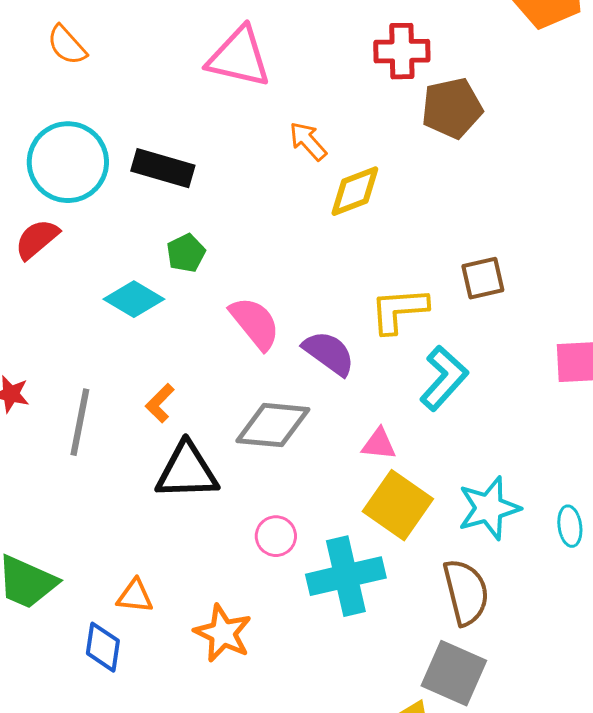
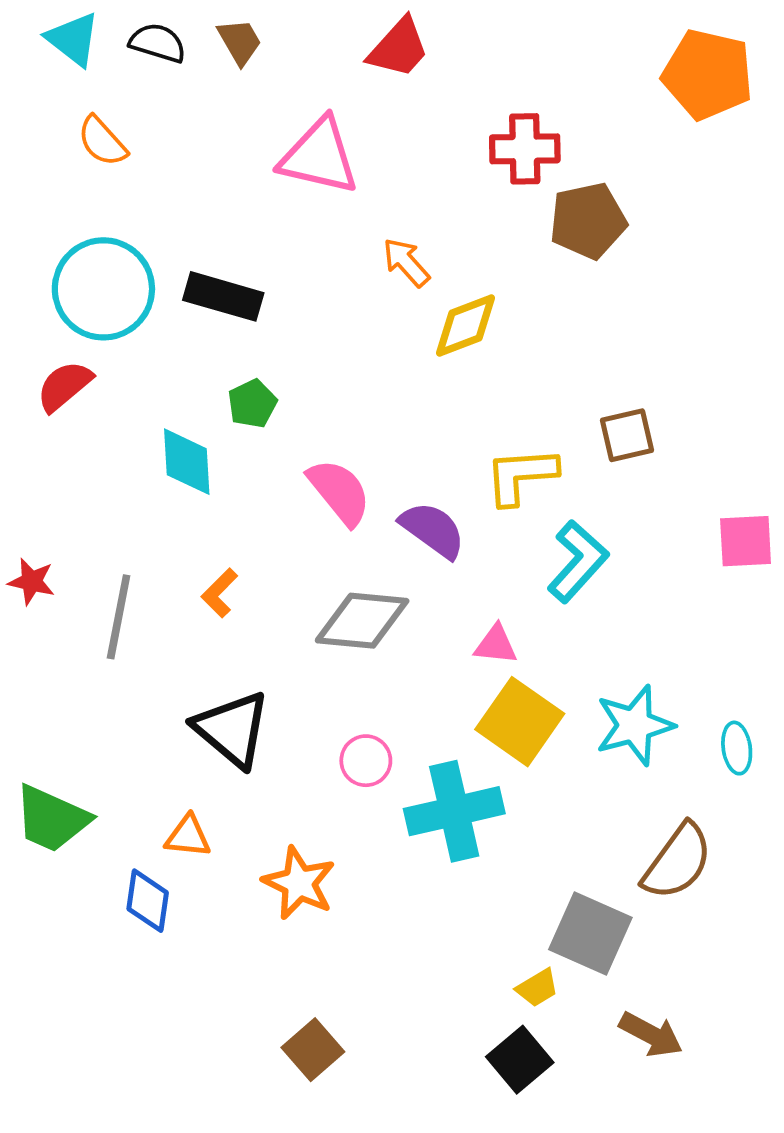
cyan diamond: (134, 299) -> (187, 462), turned 56
black triangle: (187, 471) -> (232, 729), moved, turned 42
brown semicircle: (466, 592) -> (677, 862), moved, turned 50

